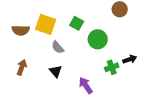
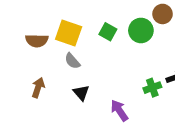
green circle: (98, 39) -> (141, 30), moved
gray semicircle: (58, 47) -> (72, 61), moved

